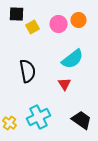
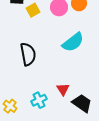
red triangle: (65, 84) -> (63, 89), moved
cyan cross: (39, 117) -> (39, 100), size x0.7

